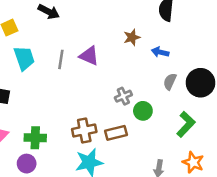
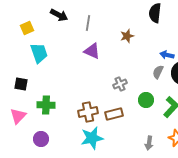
blue arrow: (160, 52) -> (167, 55), moved
gray line: (61, 59) -> (88, 23), moved
green circle: (143, 111) -> (146, 100), moved
green cross: (35, 138) -> (46, 105), moved

